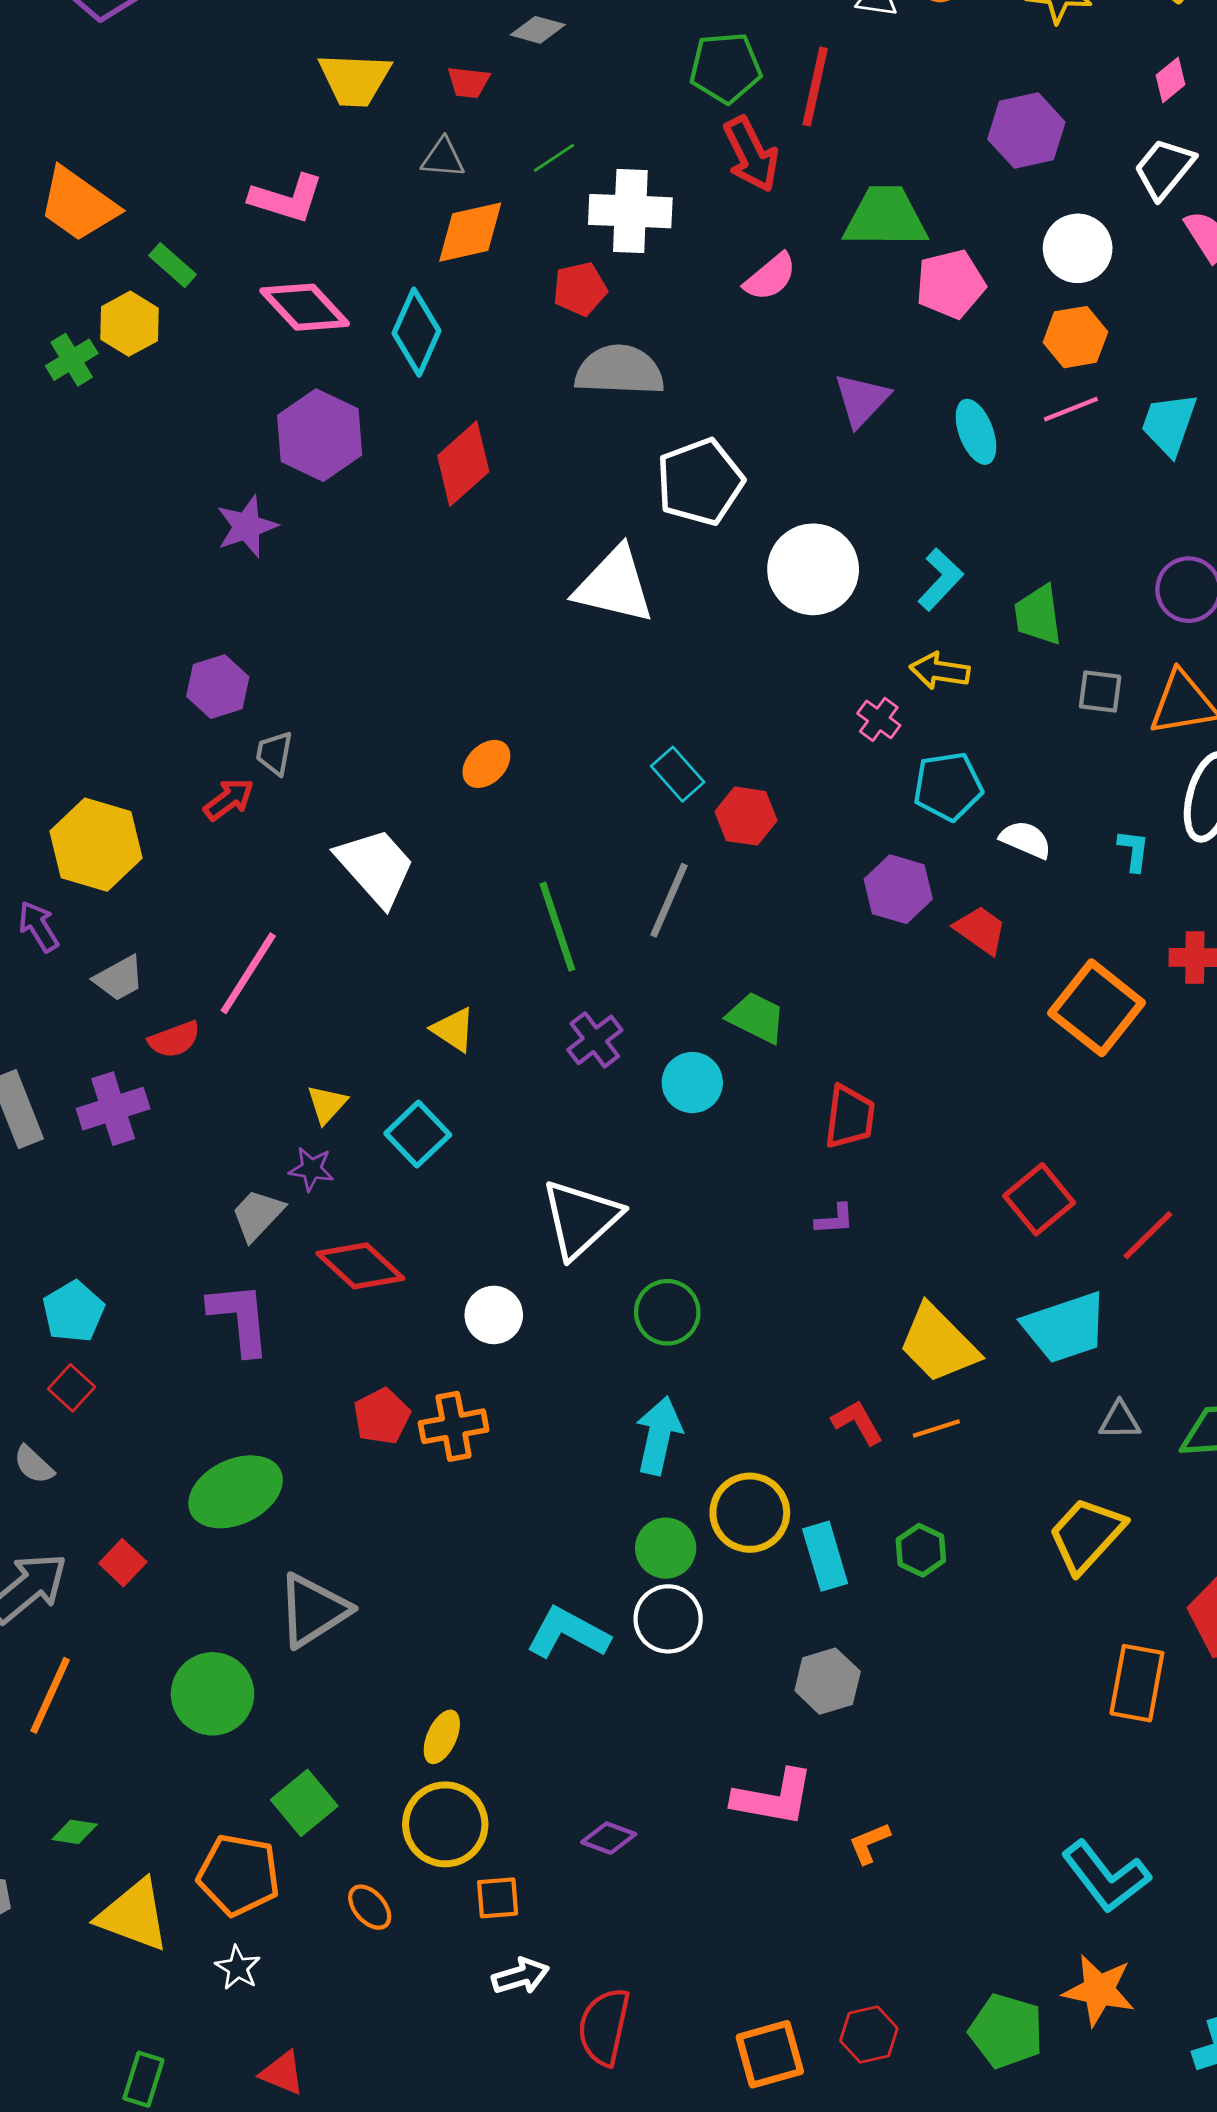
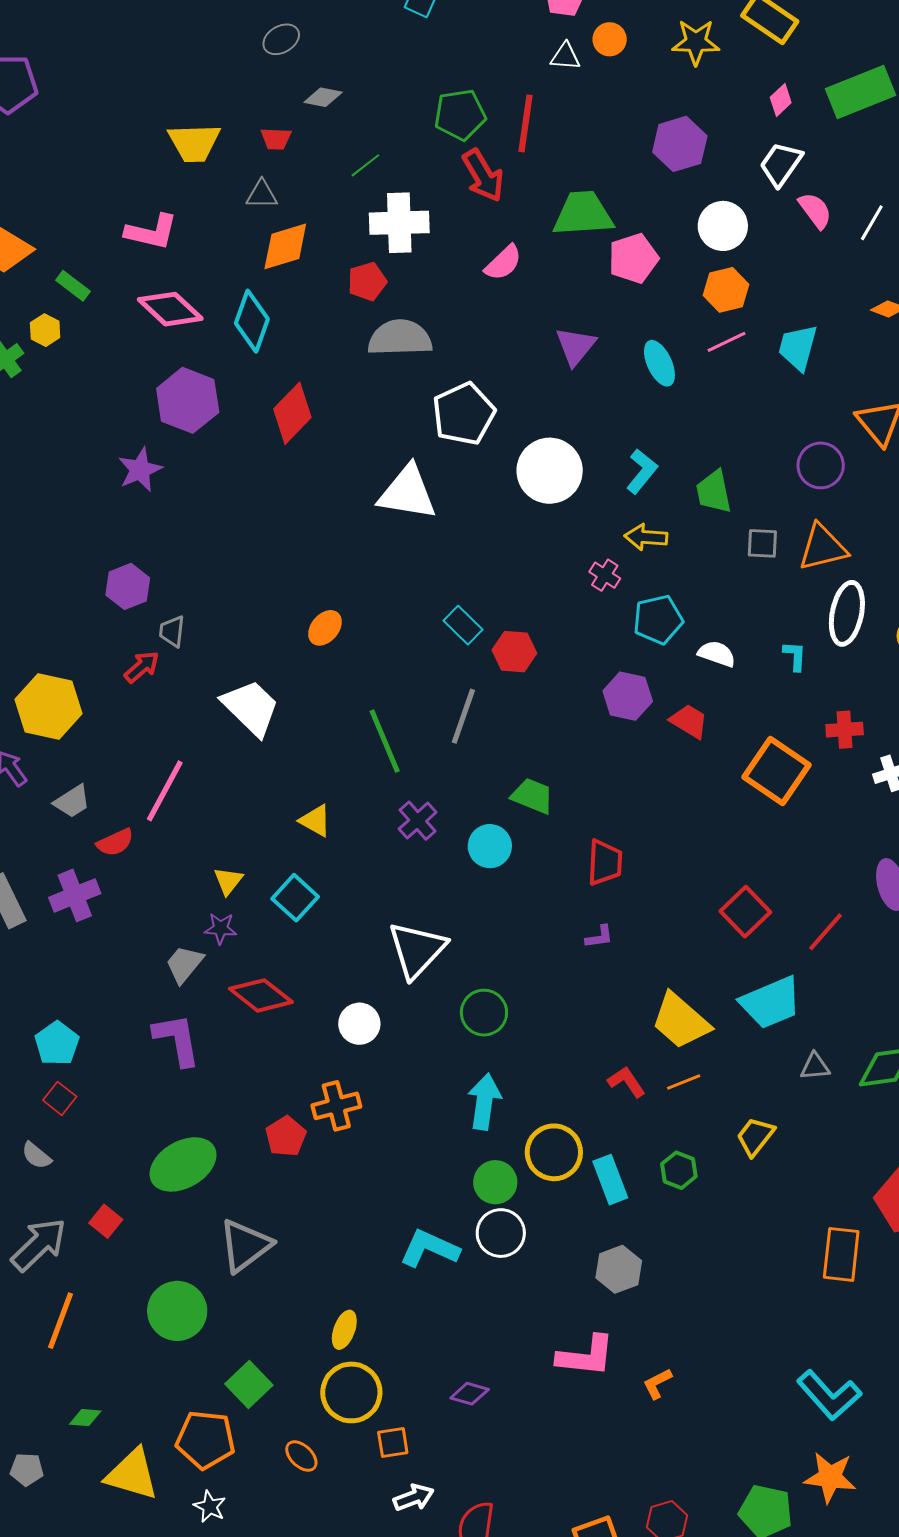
green line: (554, 158) -> (365, 165), moved
yellow hexagon: (129, 324) -> (45, 330), size x0.7
red pentagon: (382, 1416) -> (286, 1136), moved
yellow trapezoid: (1086, 1535) -> (755, 1136), moved, size x0.7

